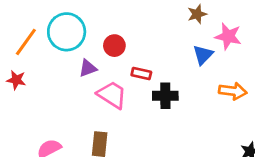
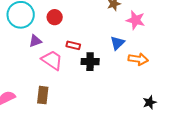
red circle: (114, 46) -> (55, 17), moved
blue triangle: (203, 55) -> (117, 43), moved

